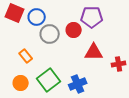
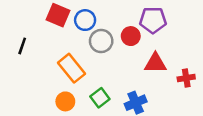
orange rectangle: (26, 56) -> (72, 68), size x1.6
green square: (49, 80) -> (100, 98), size x0.7

